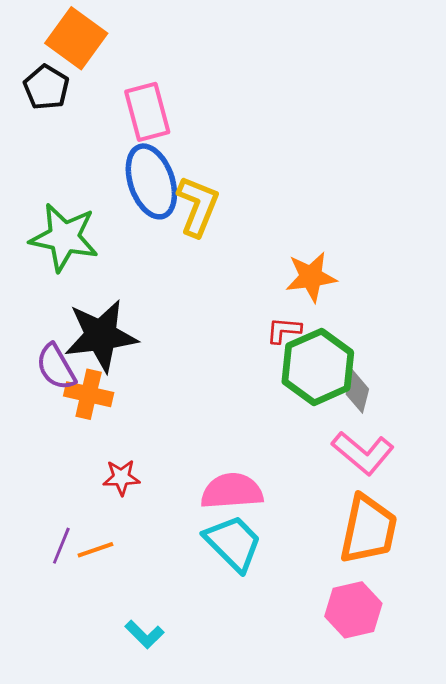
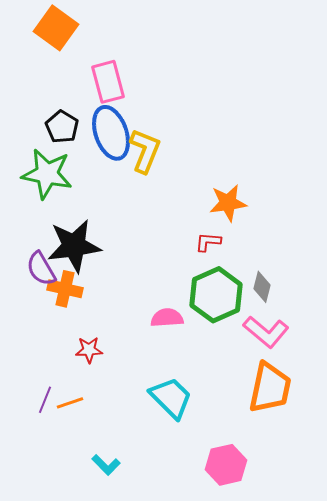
black pentagon: (46, 87) -> (62, 127), moved
green hexagon: (318, 367) -> (216, 295), moved
pink semicircle: (232, 491) -> (167, 318), moved, size x0.7
pink hexagon: (353, 610) -> (226, 465), moved

